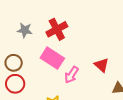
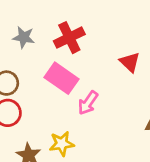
red triangle: (102, 65) -> (130, 62), moved

